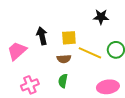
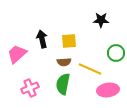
yellow line: (90, 53) -> (90, 69), moved
green semicircle: (63, 81) -> (63, 84), size x1.5

